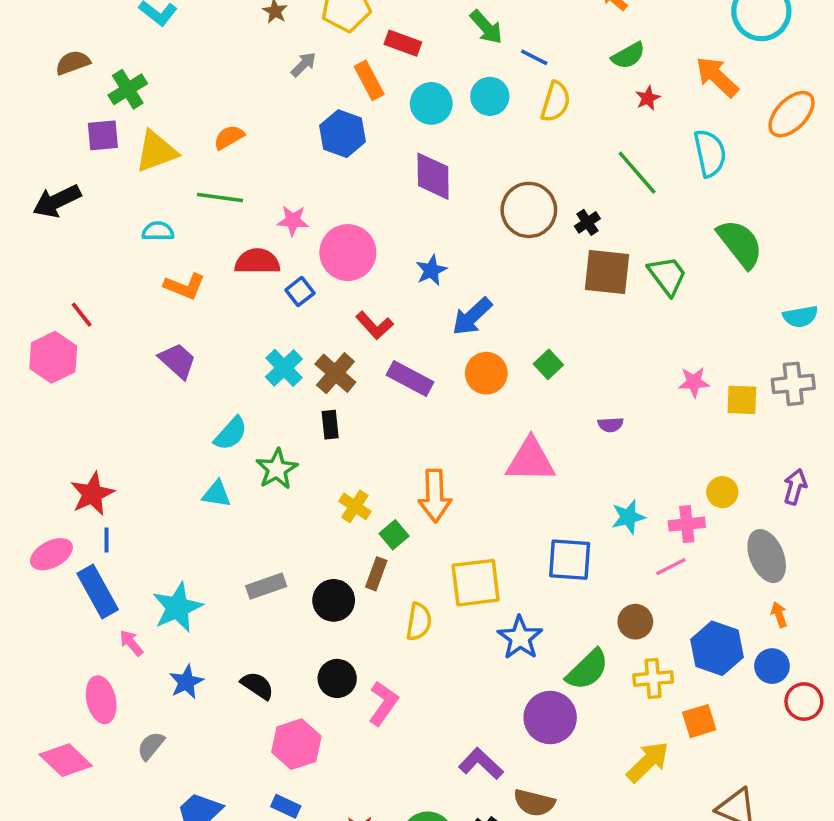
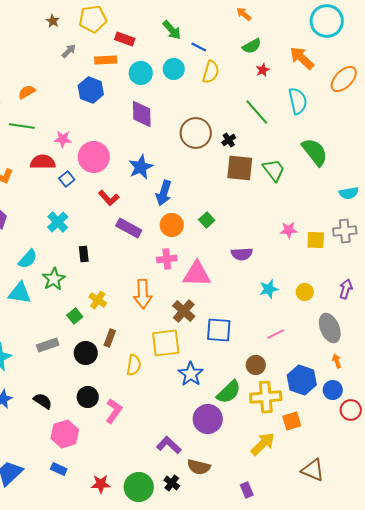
orange rectangle: (369, 80) -> (106, 60), turned -65
blue star: (431, 270) -> (141, 167), size x1.4
blue arrow: (472, 316) -> (164, 193), turned -30
brown cross: (335, 373) -> (184, 311), moved
purple semicircle: (610, 425) -> (242, 254), size x1.5
cyan triangle: (217, 494) -> (20, 293), size x1.4
cyan star: (628, 517) -> (269, 289), moved
pink cross: (687, 524) -> (167, 259), moved
green square: (394, 535) -> (75, 316), moved
yellow cross: (653, 678) -> (266, 397), size x1.4

